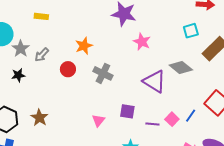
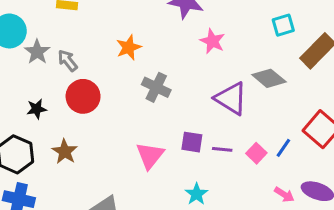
gray arrow: (42, 55) -> (68, 61), turned 98
red circle: (68, 69) -> (83, 96), moved, size x1.5
black star: (18, 75) -> (37, 109), moved
pink triangle: (98, 120) -> (150, 155), size x1.5
purple line: (152, 124) -> (222, 149), moved

